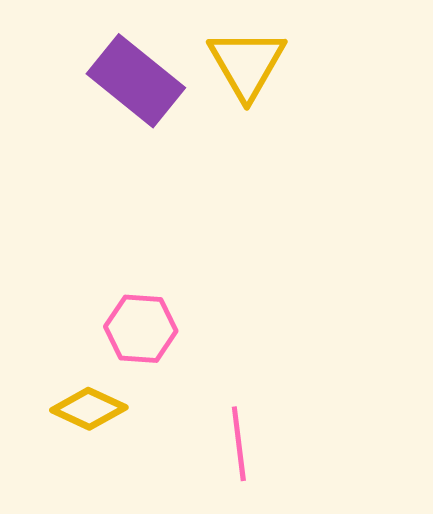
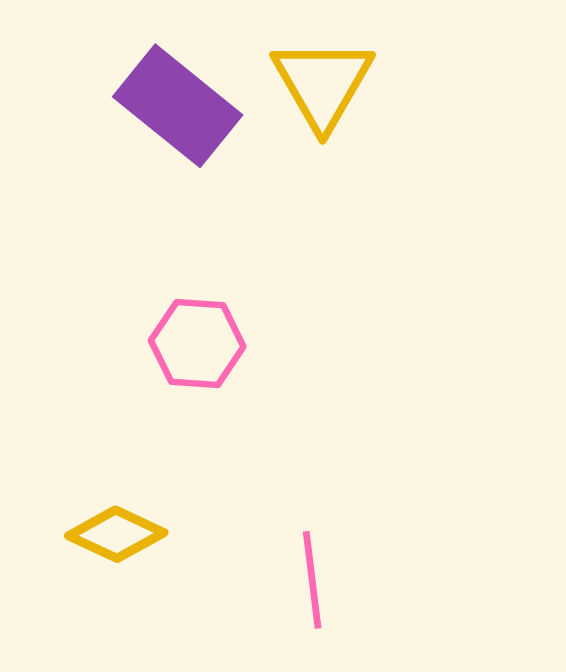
pink hexagon: (141, 329) -> (197, 344), moved

